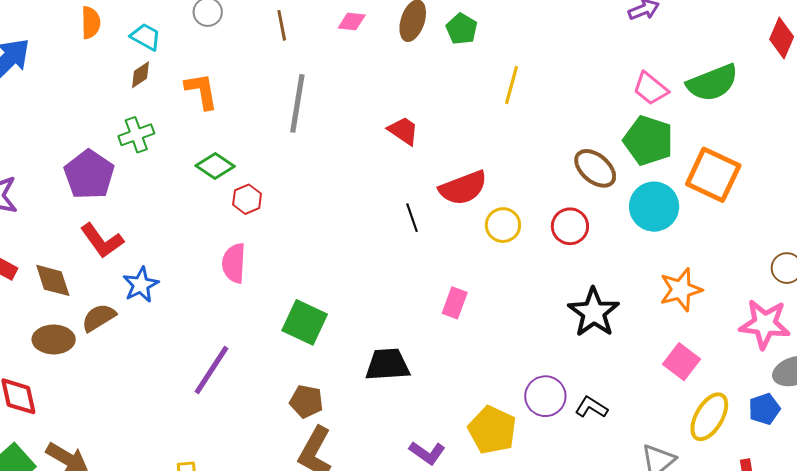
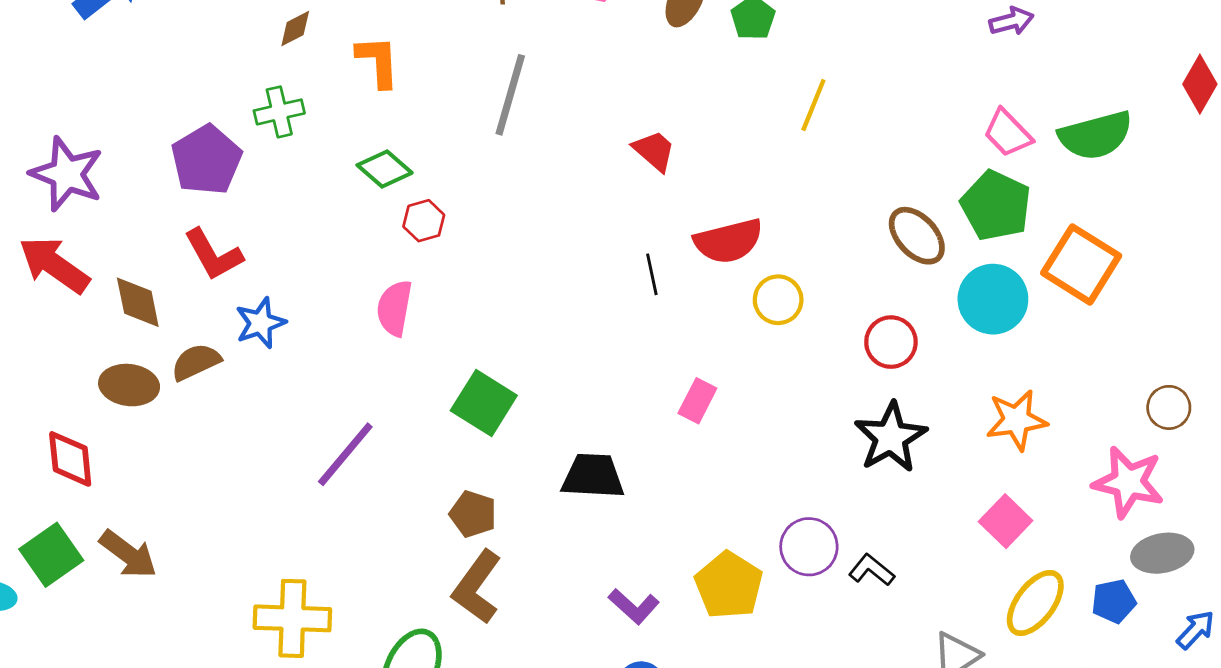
red circle: (570, 226) -> (891, 342), moved

